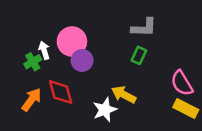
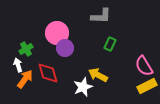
gray L-shape: (144, 28) -> (101, 16), moved
white arrow: (44, 50) -> (18, 65), moved
yellow rectangle: (186, 108) -> (147, 86), turned -54

